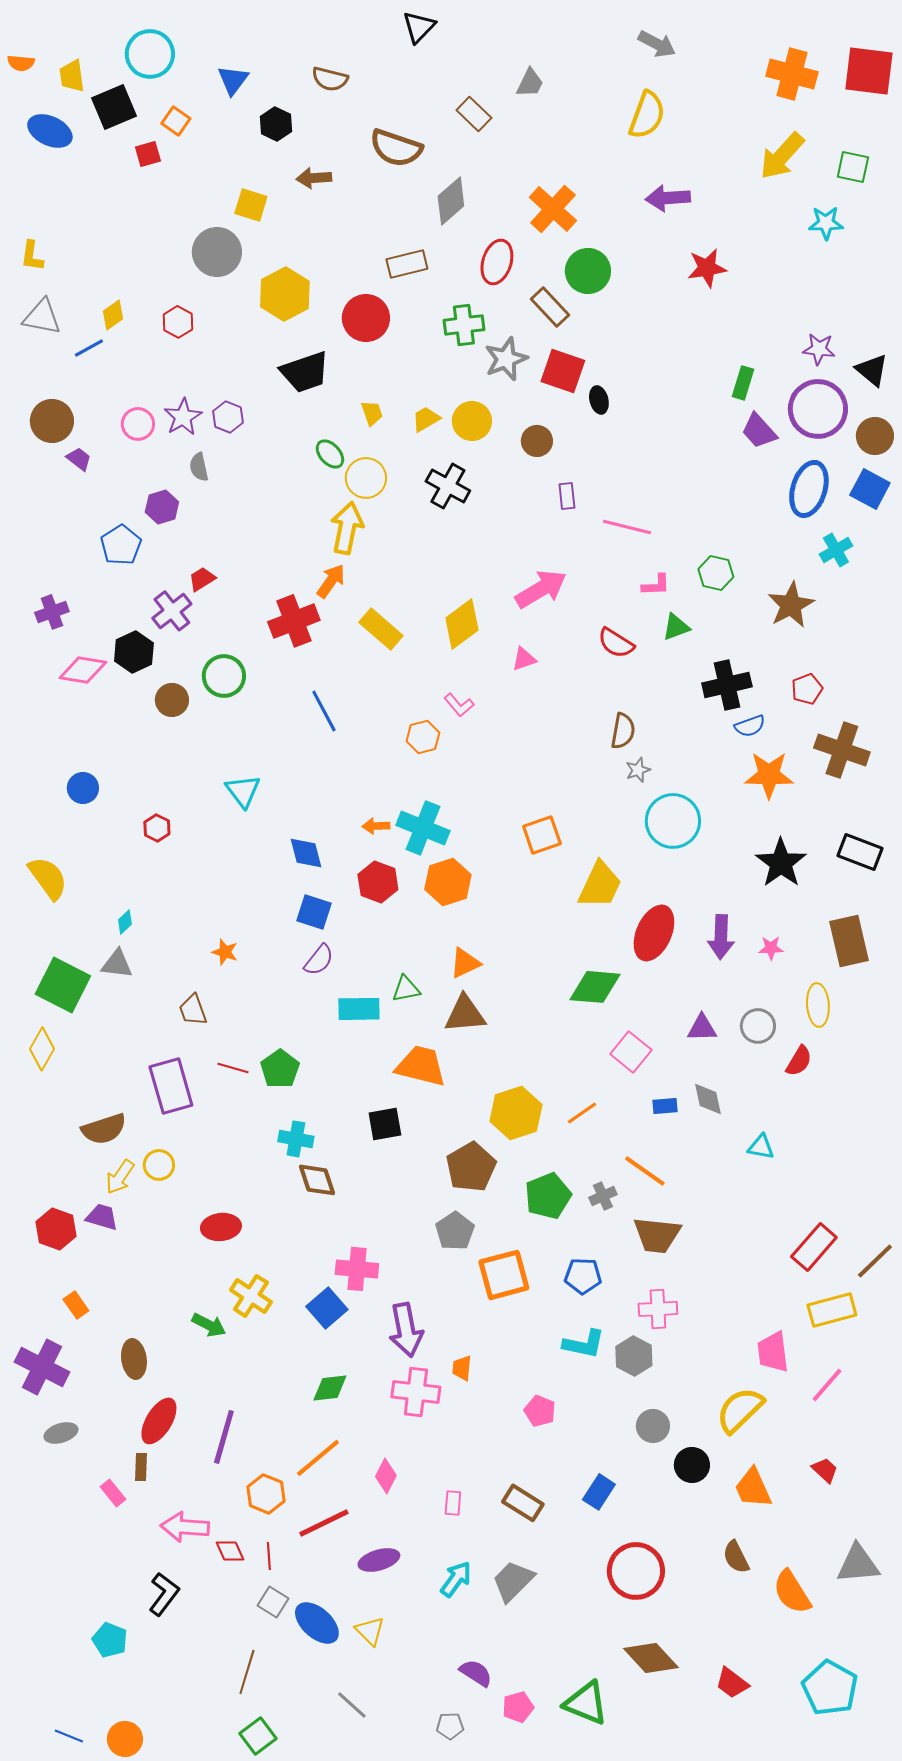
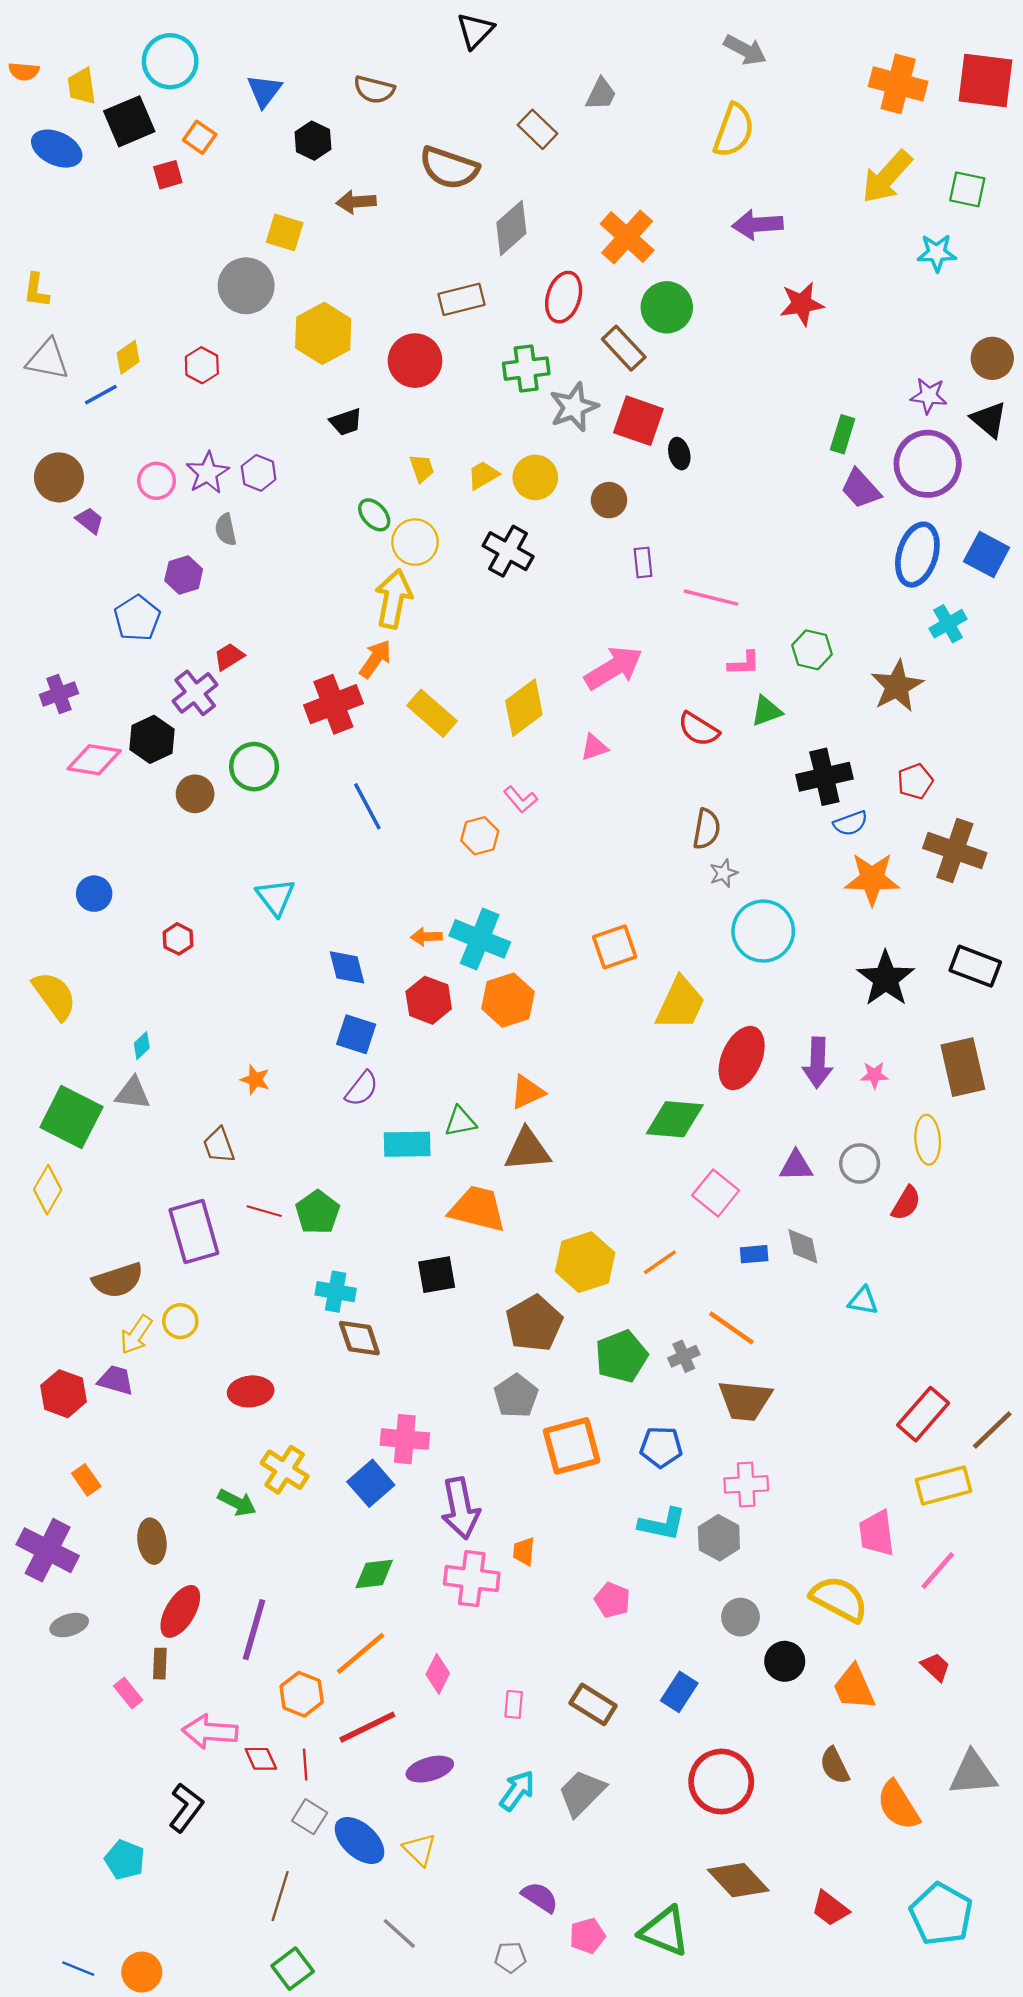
black trapezoid: (305, 372) -> (346, 422), size x0.6
brown circle: (875, 436) -> (992, 358), moved
yellow semicircle: (740, 1410) -> (839, 1599), turned 72

